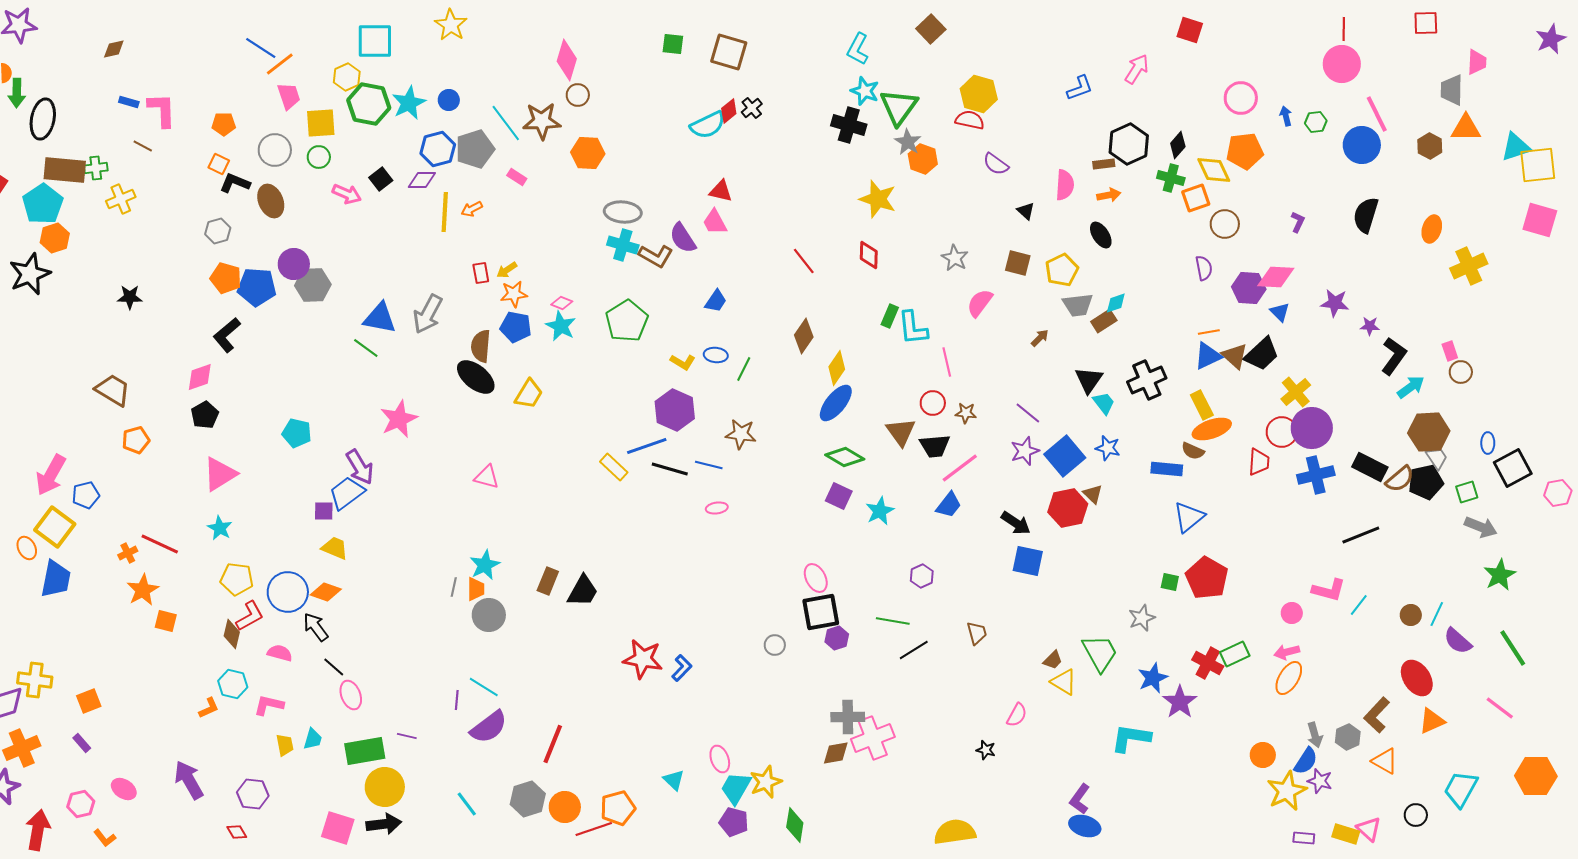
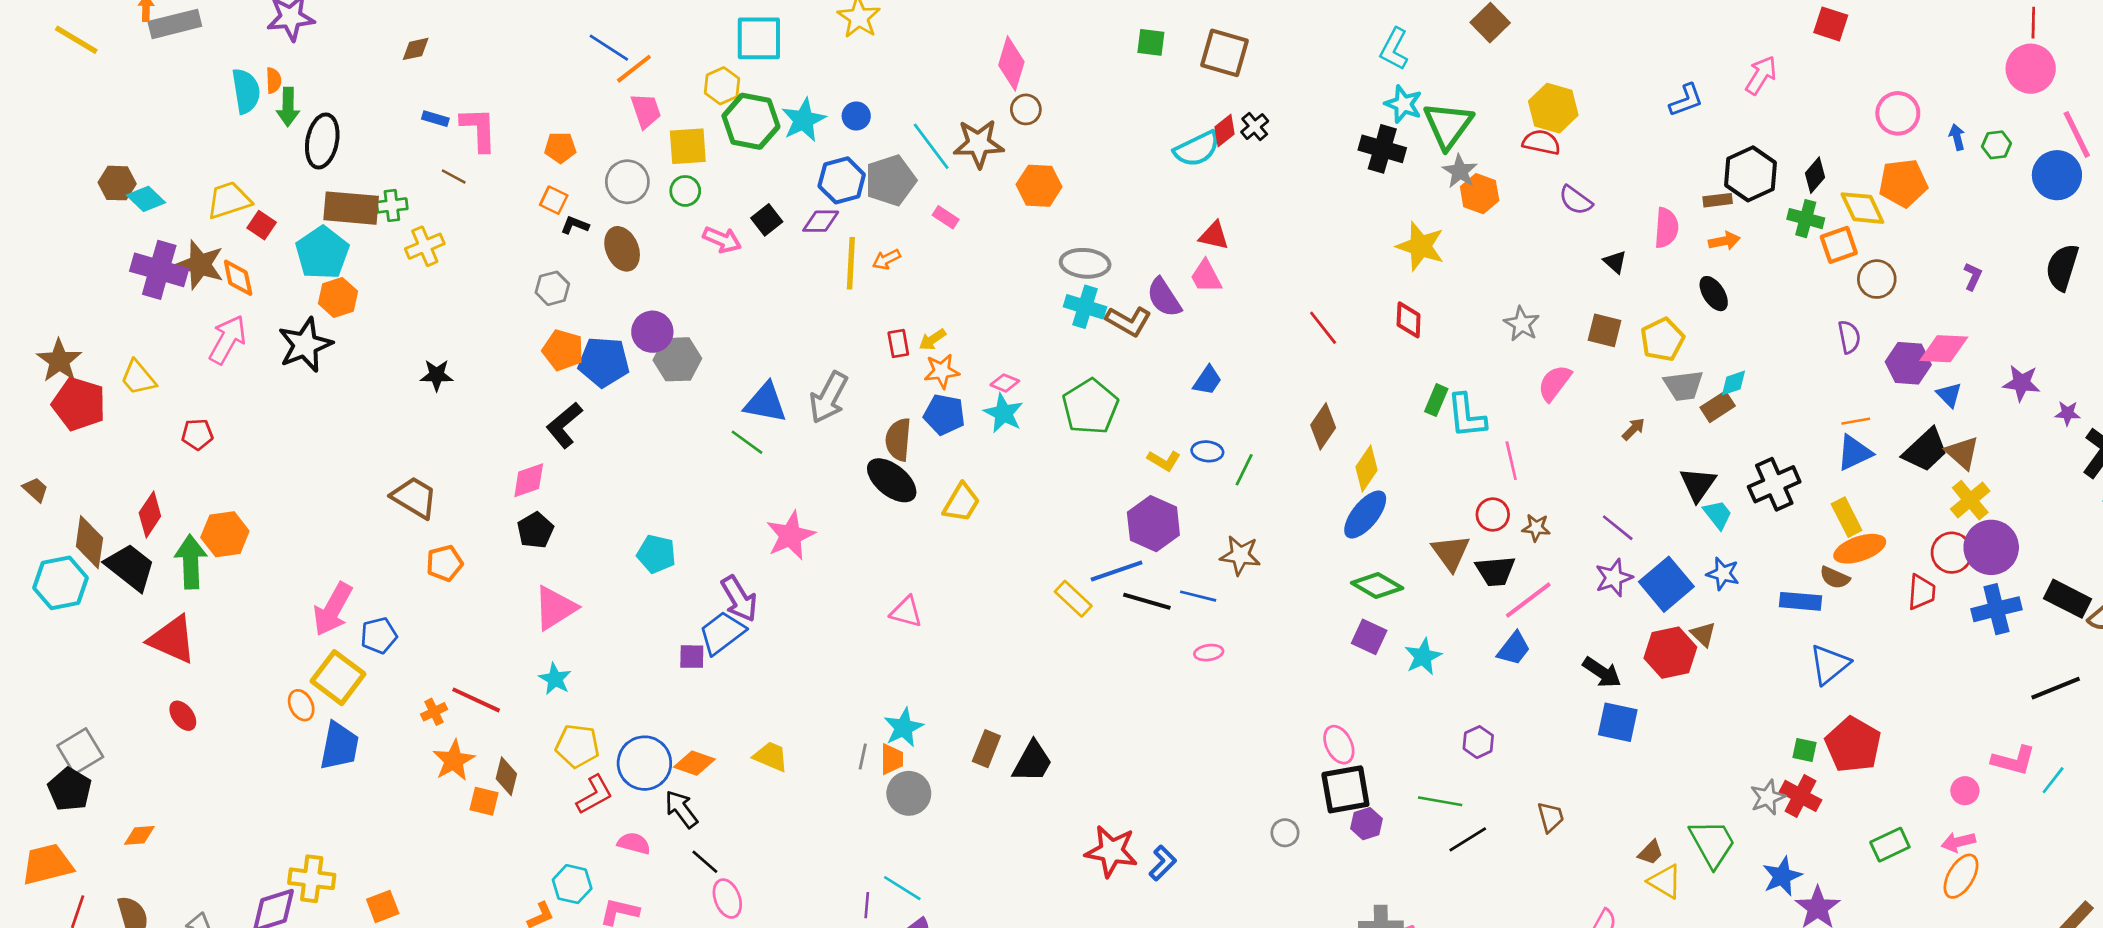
black L-shape: (235, 183) -> (575, 225), size x0.7
brown triangle: (1235, 356) -> (1962, 453), moved
yellow trapezoid: (335, 548) -> (771, 757), moved
brown diamond: (232, 634) -> (506, 776), moved
red cross: (1208, 663) -> (1801, 796), moved

